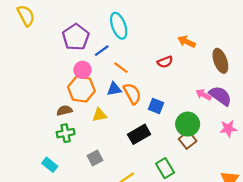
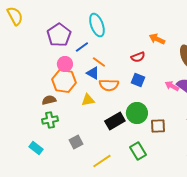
blue triangle: (114, 89) -> (93, 73), moved, turned 40
orange semicircle: (132, 94) -> (109, 85), turned 120
blue square: (156, 106) -> (138, 80), moved
yellow triangle: (99, 115) -> (88, 100), moved
green circle: (188, 124) -> (137, 113), moved
brown square: (188, 140) -> (158, 126), turned 35

